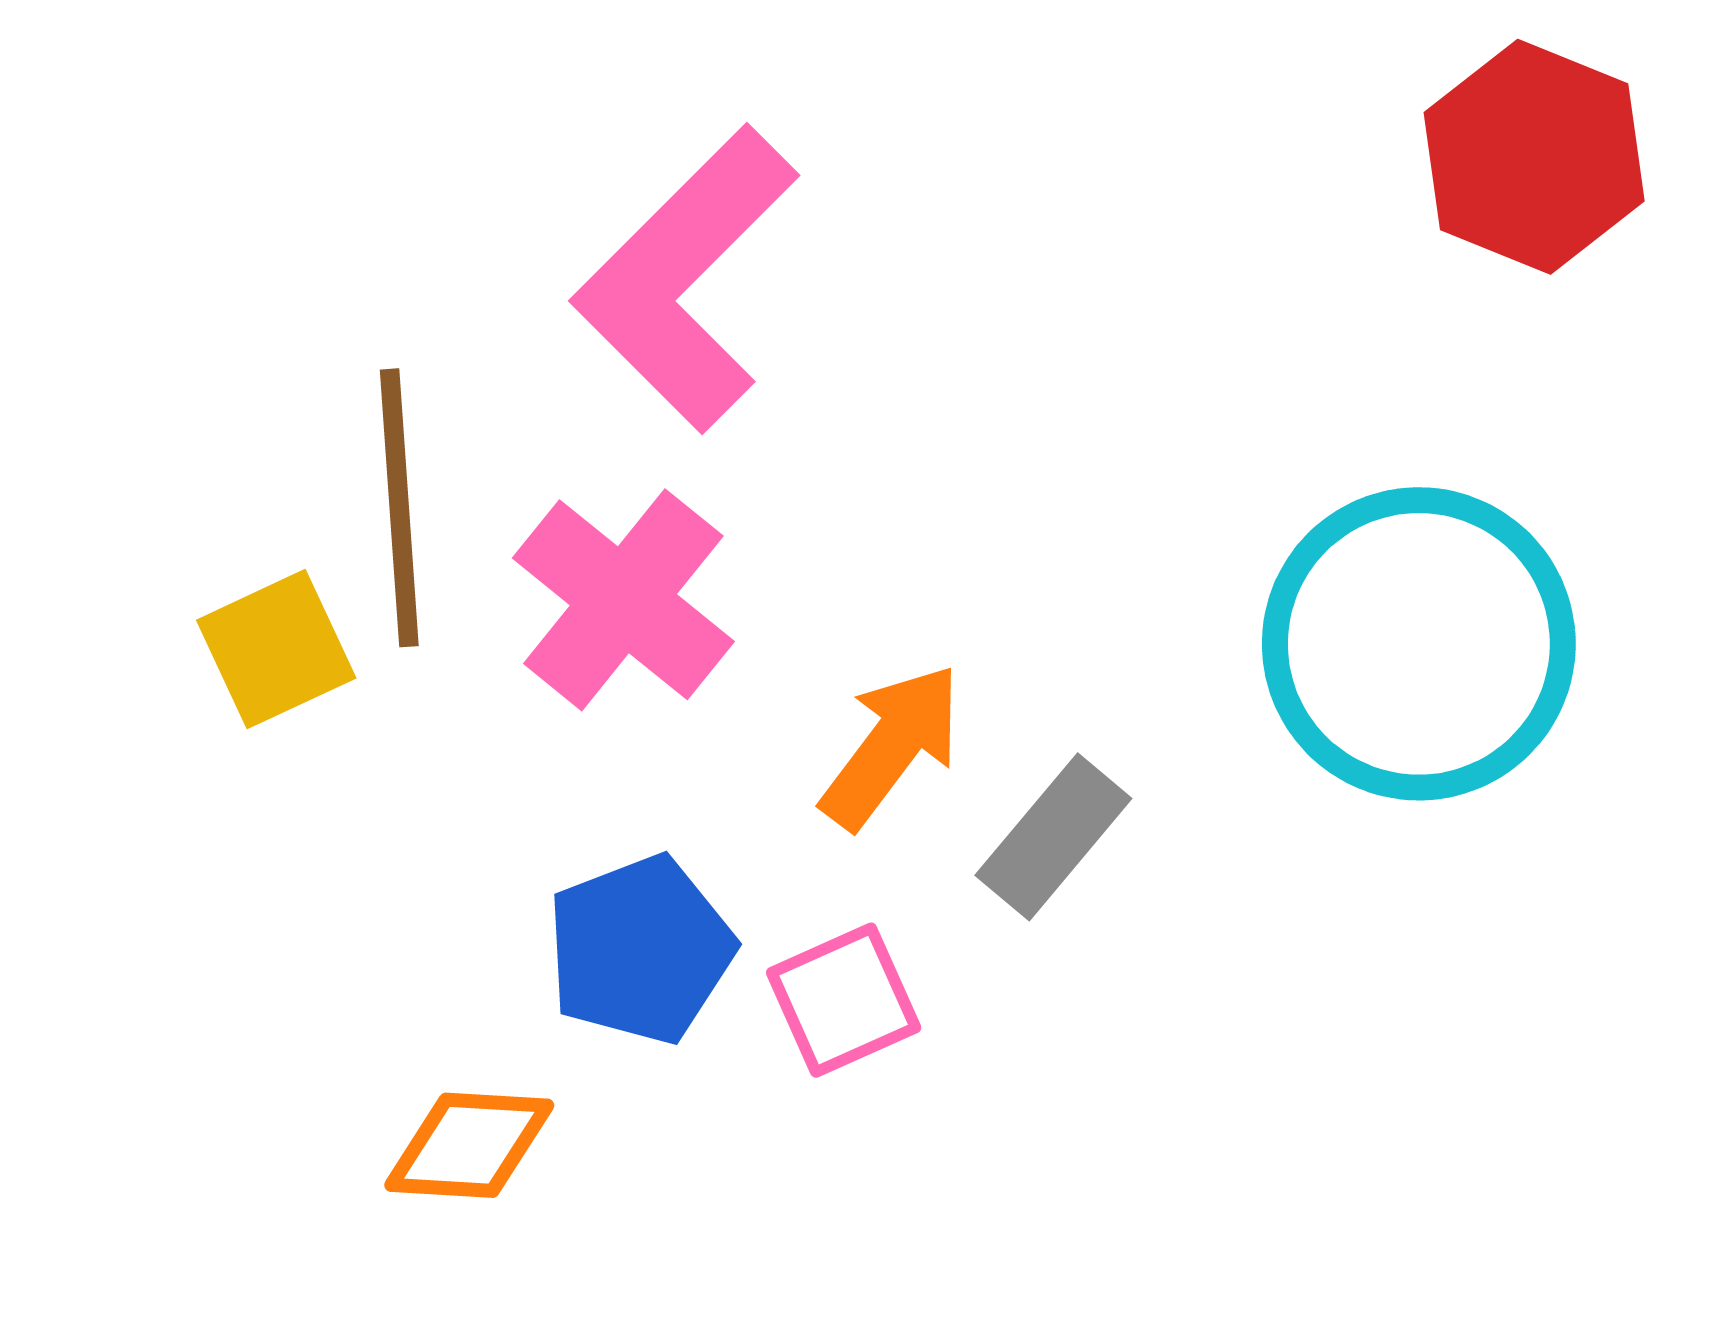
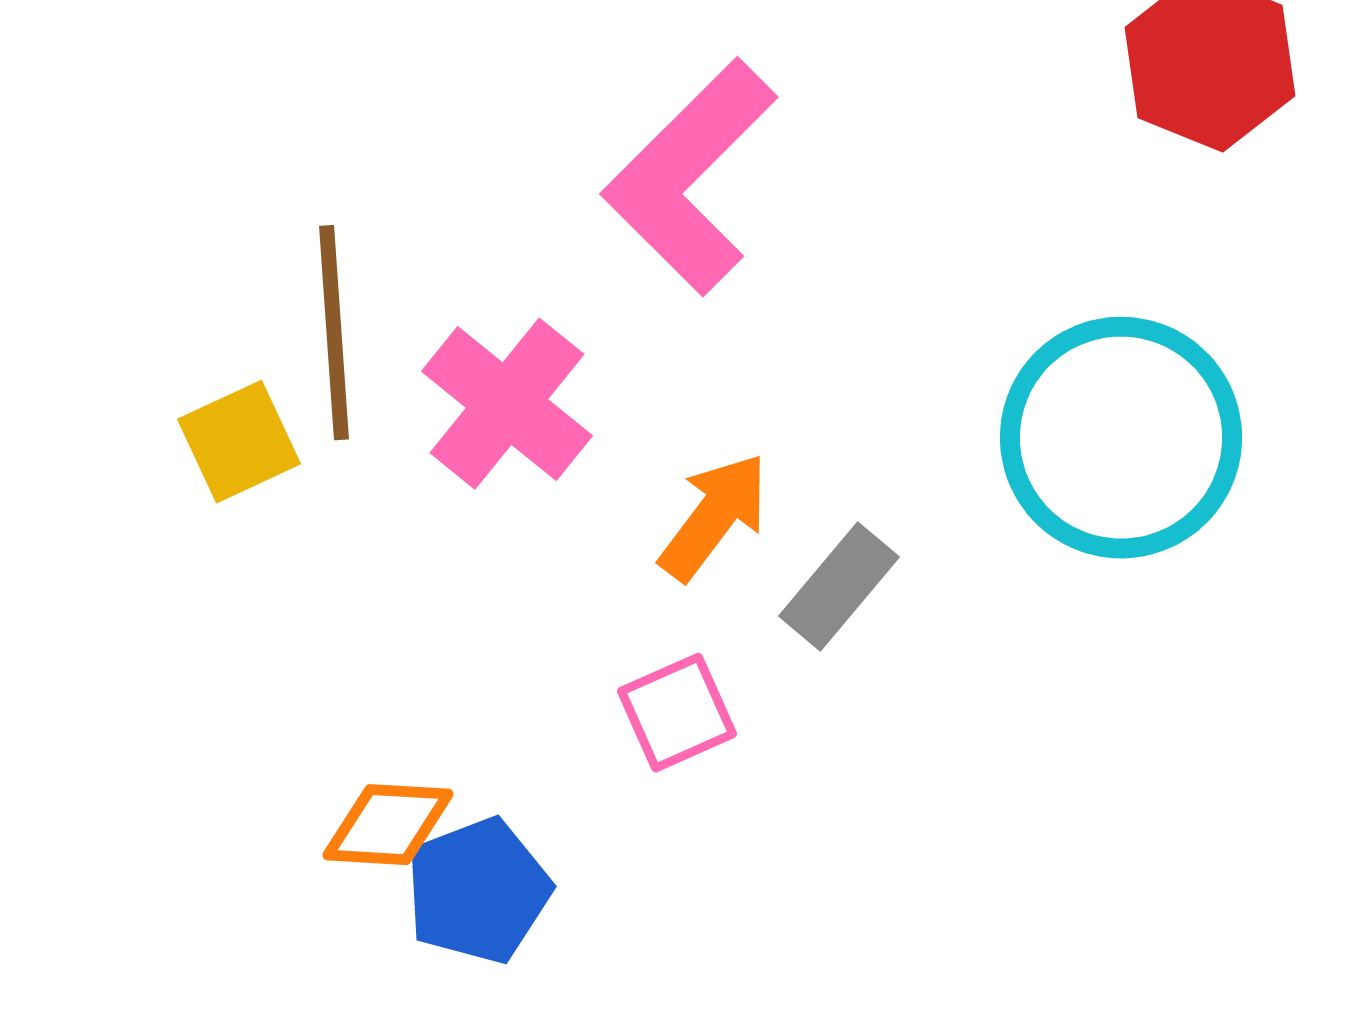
pink L-shape: (686, 279) -> (690, 177), moved
blue pentagon: (640, 950) -> (478, 891), moved

